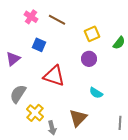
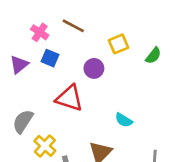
pink cross: (31, 17) -> (40, 32), moved
purple triangle: (13, 59) -> (19, 65), moved
purple circle: (89, 59) -> (94, 68), moved

